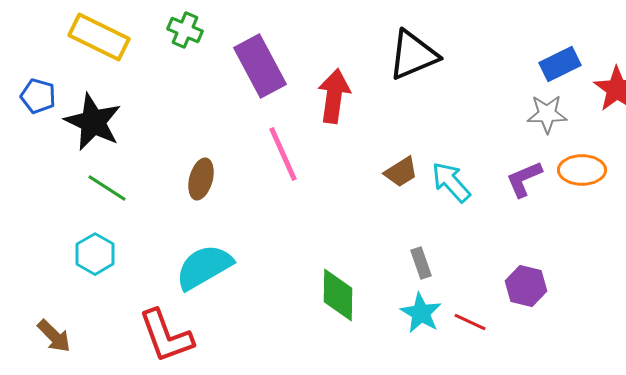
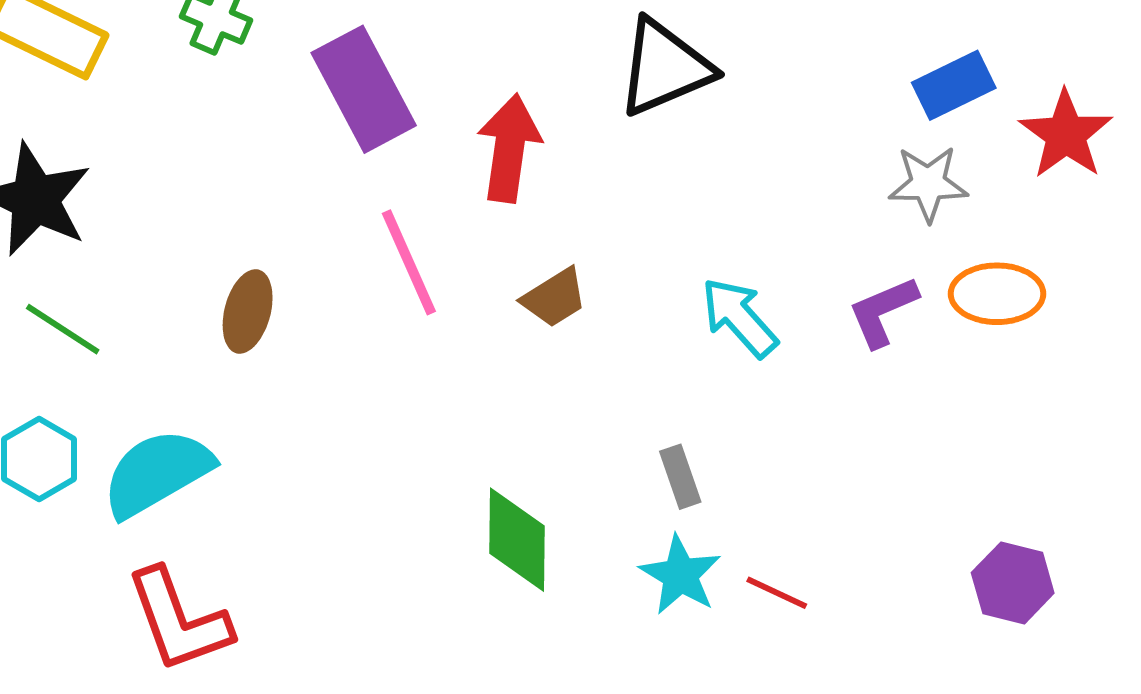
brown trapezoid: (401, 172) -> (554, 298), moved
cyan semicircle: (204, 267) -> (157, 473), moved
purple hexagon: (526, 286) -> (1013, 583), moved

